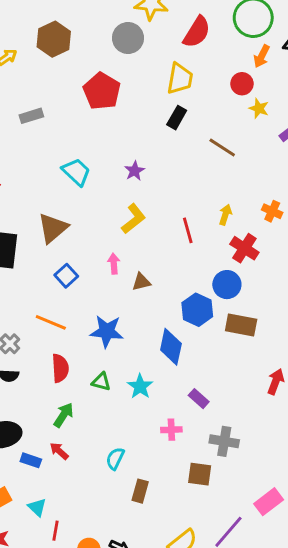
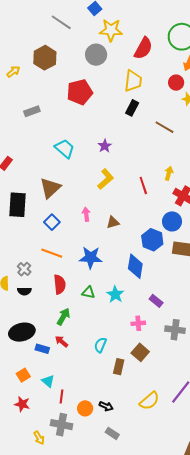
red pentagon: (102, 91) -> (80, 92), turned 30
pink arrow: (114, 264) -> (86, 214), moved
blue square: (66, 276) -> (52, 222), moved
brown square: (200, 474) -> (140, 352), moved, turned 36

